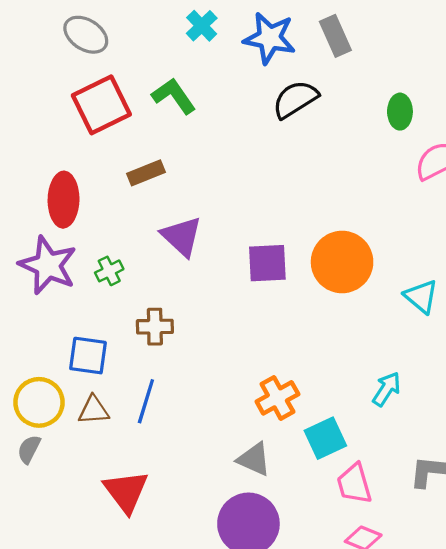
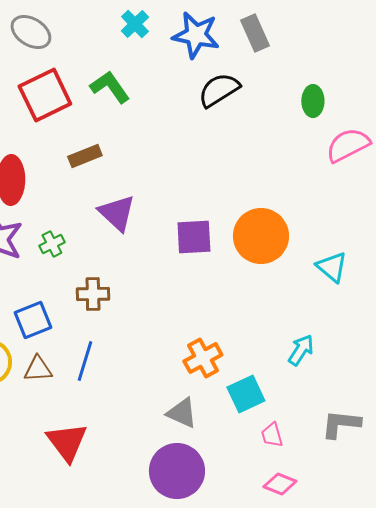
blue square: (88, 356) -> (33, 320), turned -30
pink trapezoid: (354, 484) -> (272, 435), size x0.7

